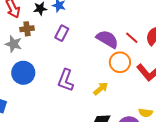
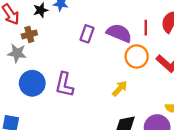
purple rectangle: (62, 33) -> (87, 34), moved
red line: (132, 38) -> (146, 28), turned 56
purple L-shape: (66, 80) -> (64, 85), moved

